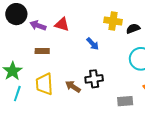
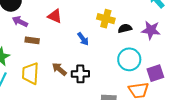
purple arrow: (38, 25) -> (20, 22), moved
brown arrow: (73, 87) -> (59, 69), moved

